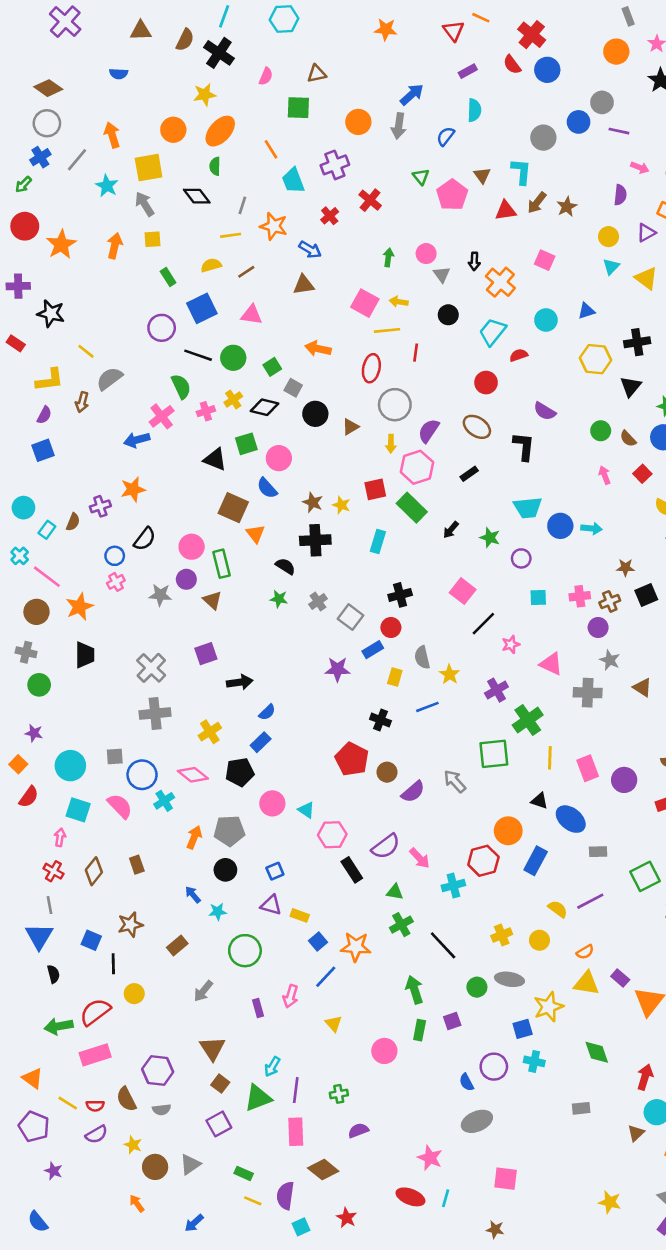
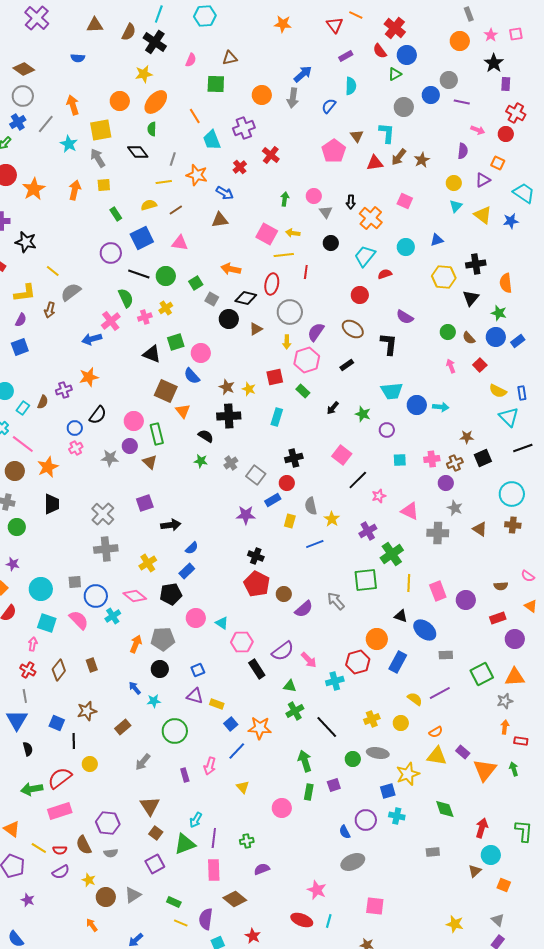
green triangle: (421, 177) -> (395, 74), moved, turned 40
black diamond: (265, 407) -> (246, 298), moved
green rectangle: (412, 508) -> (303, 391), size x0.6
black cross: (380, 720) -> (256, 556), moved

